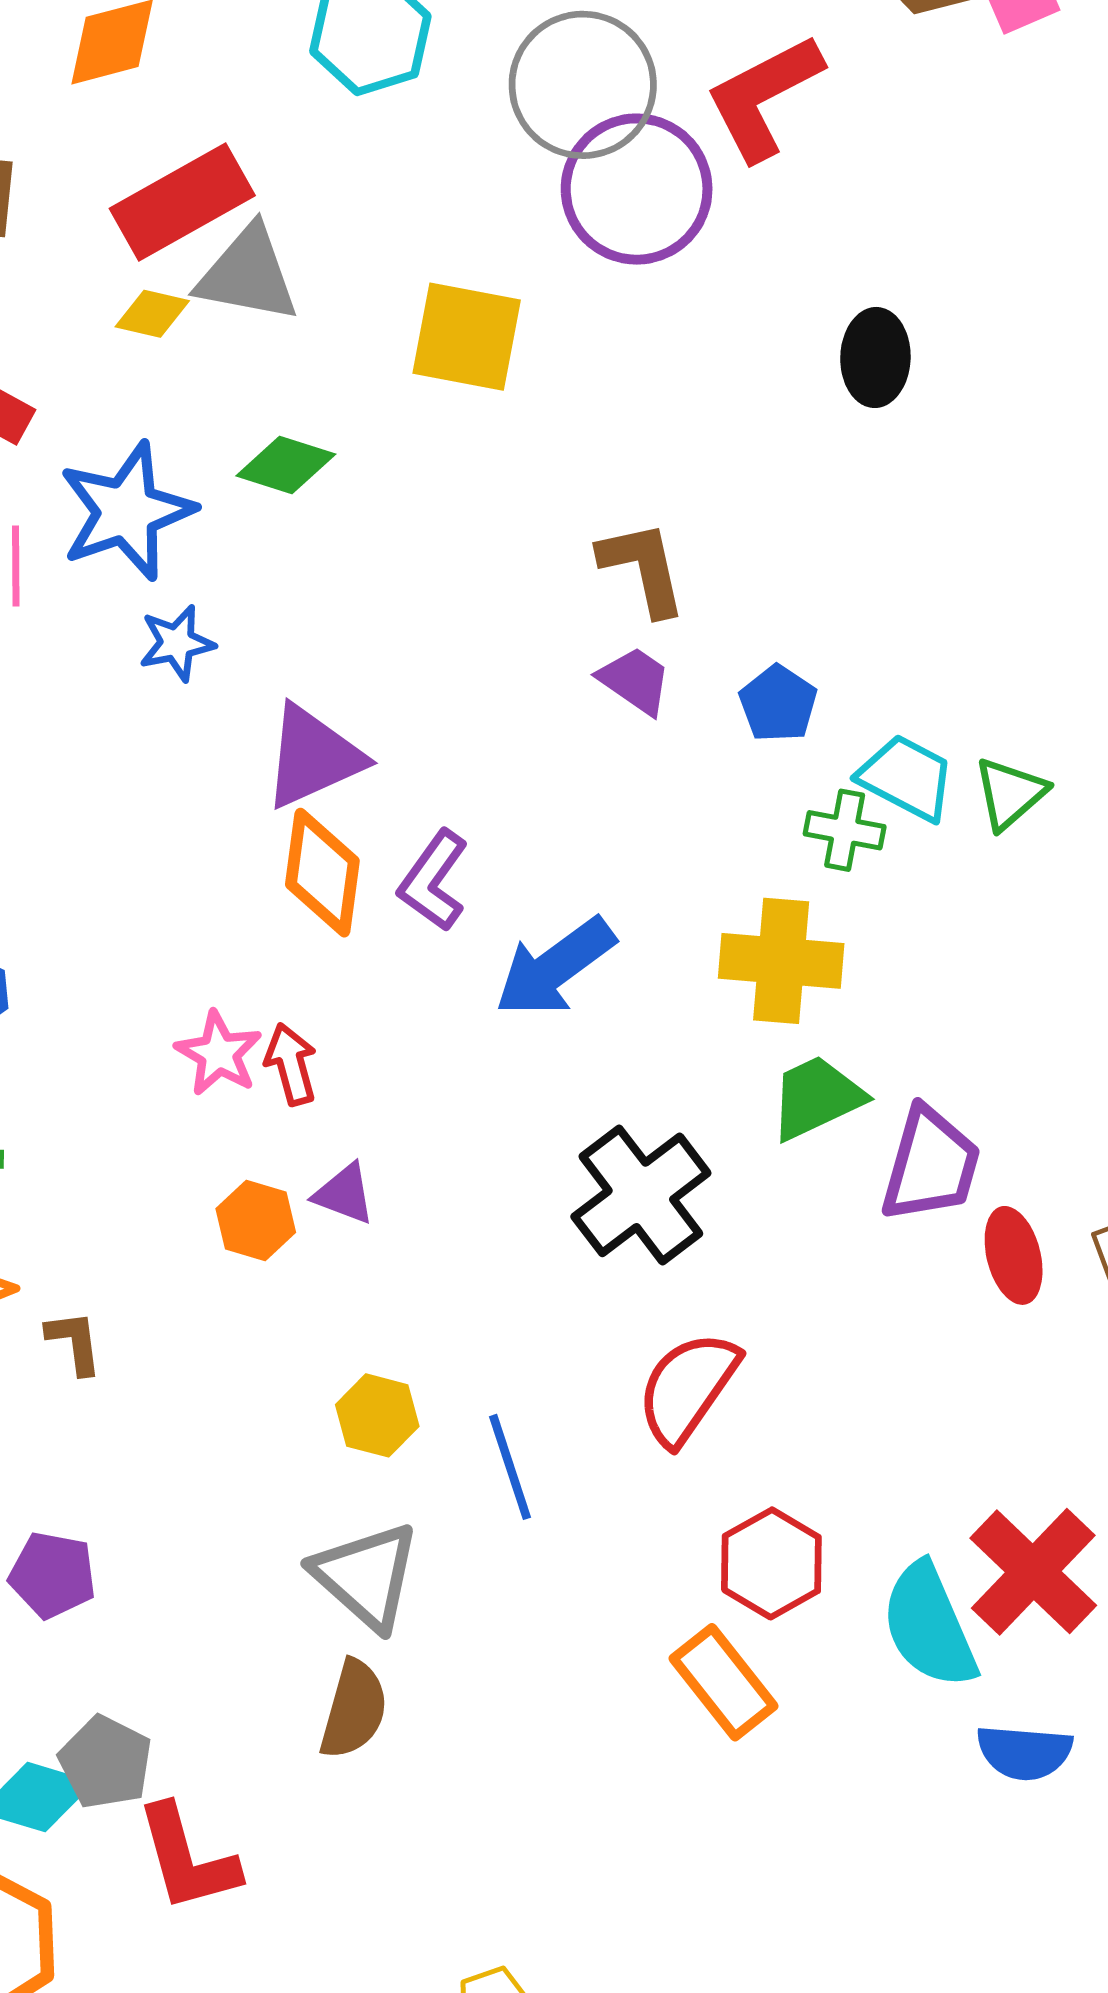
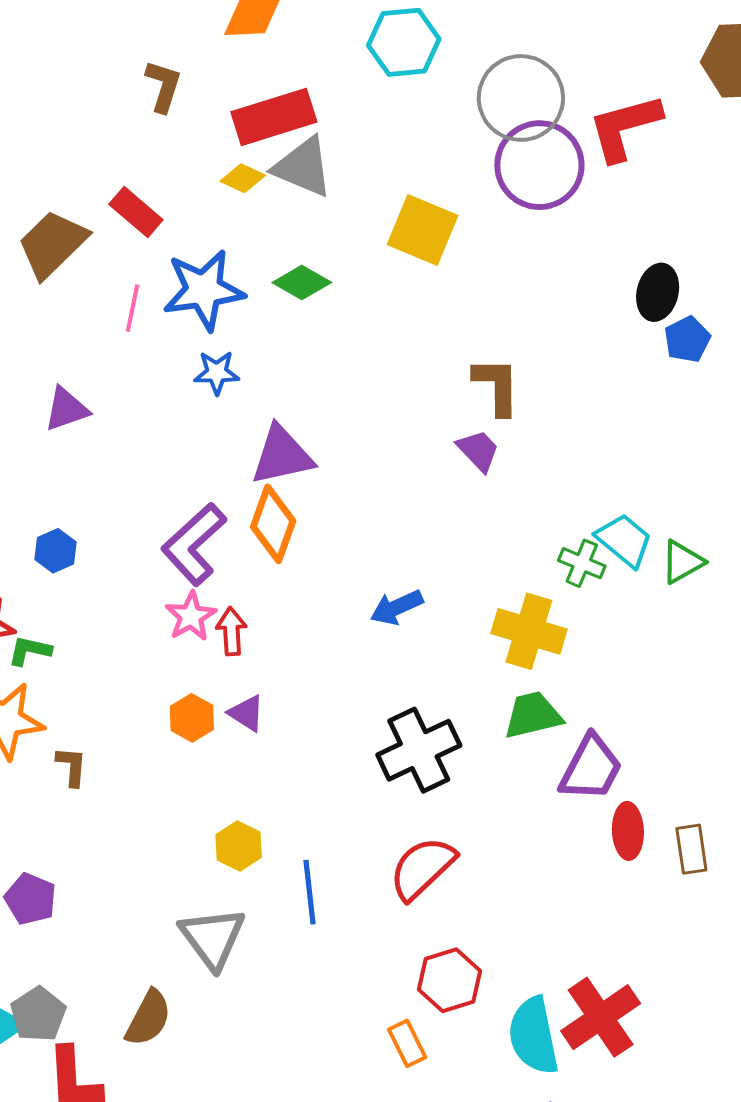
blue pentagon: (778, 704) -> (687, 339), moved
purple L-shape: (433, 881) -> (194, 544), moved, size x1.4
blue arrow: (555, 967) -> (397, 607), size x0.7
orange rectangle: (724, 1682) -> (407, 1043), size x0.7
brown semicircle: (354, 1709) -> (148, 1018), moved

